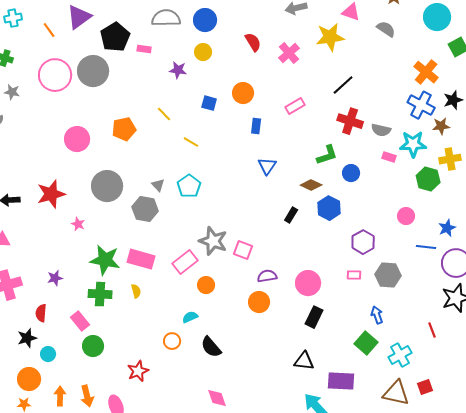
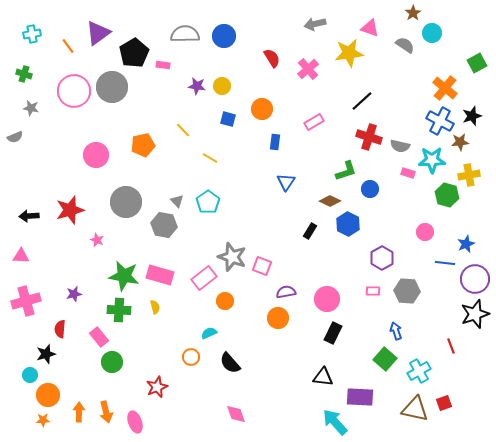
cyan circle: (437, 17) -> (432, 33), moved, size x0.7
yellow circle: (203, 52) -> (222, 86), moved
cyan circle: (48, 354) -> (30, 375), moved

